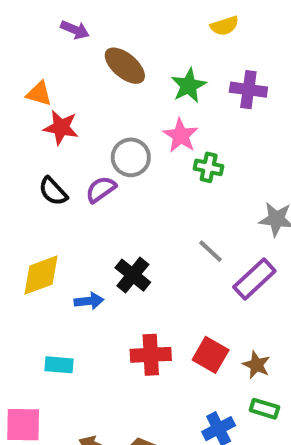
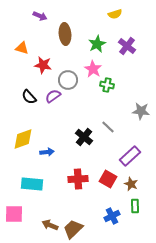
brown ellipse: (125, 66) -> (65, 34), turned 45
purple cross: (248, 90) -> (127, 46), turned 30
red star: (61, 127) -> (43, 65), moved
black cross: (133, 275) -> (84, 137), moved
purple rectangle: (254, 279) -> (130, 156), moved
cyan rectangle: (59, 365) -> (32, 184), size x1.5
green rectangle: (264, 409) -> (135, 206), turned 72

